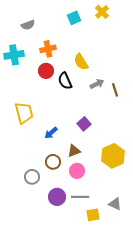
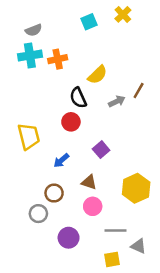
cyan cross: (14, 55) -> (30, 56), moved
yellow semicircle: (81, 62) -> (97, 75), turned -102
red circle: (46, 71) -> (71, 122), moved
brown line: (115, 90) -> (139, 90), moved, turned 48
brown triangle: (74, 151) -> (89, 182), turned 40
brown circle: (53, 162) -> (54, 193), moved
gray line: (80, 197) -> (116, 230), moved

